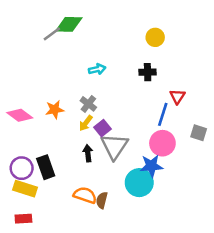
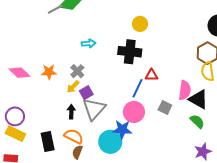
black cross: (148, 72) -> (130, 52), size x1.6
red triangle: (177, 96) -> (152, 75), turned 48
black rectangle: (46, 167) -> (48, 142), moved
orange semicircle: (85, 195) -> (74, 136), moved

